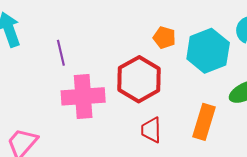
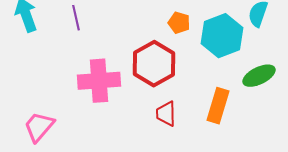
purple line: (61, 53) -> (76, 18), moved

